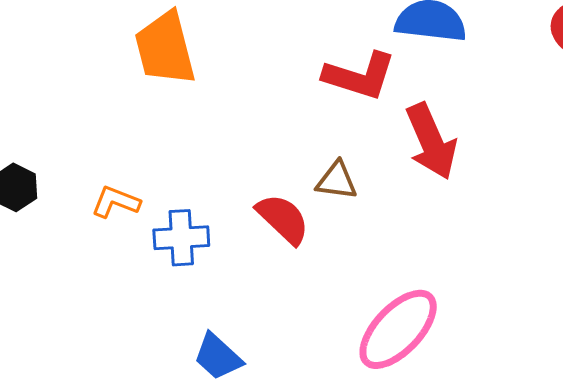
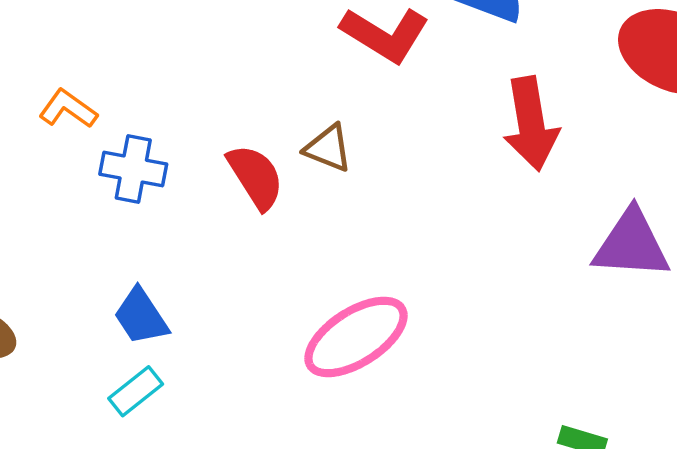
red arrow: (431, 141) -> (531, 124), moved

